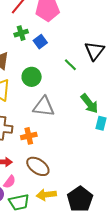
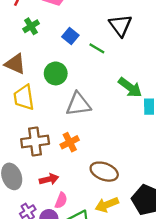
blue square: (40, 42) -> (70, 36), moved
brown ellipse: (38, 166) -> (104, 172), moved

